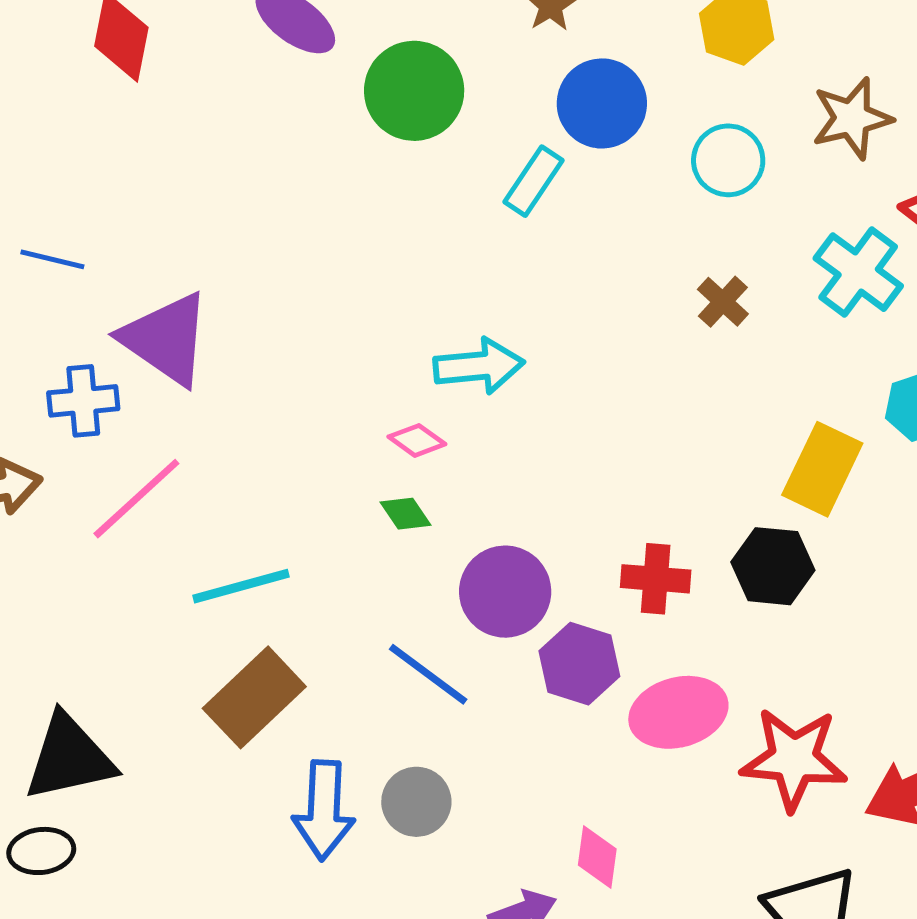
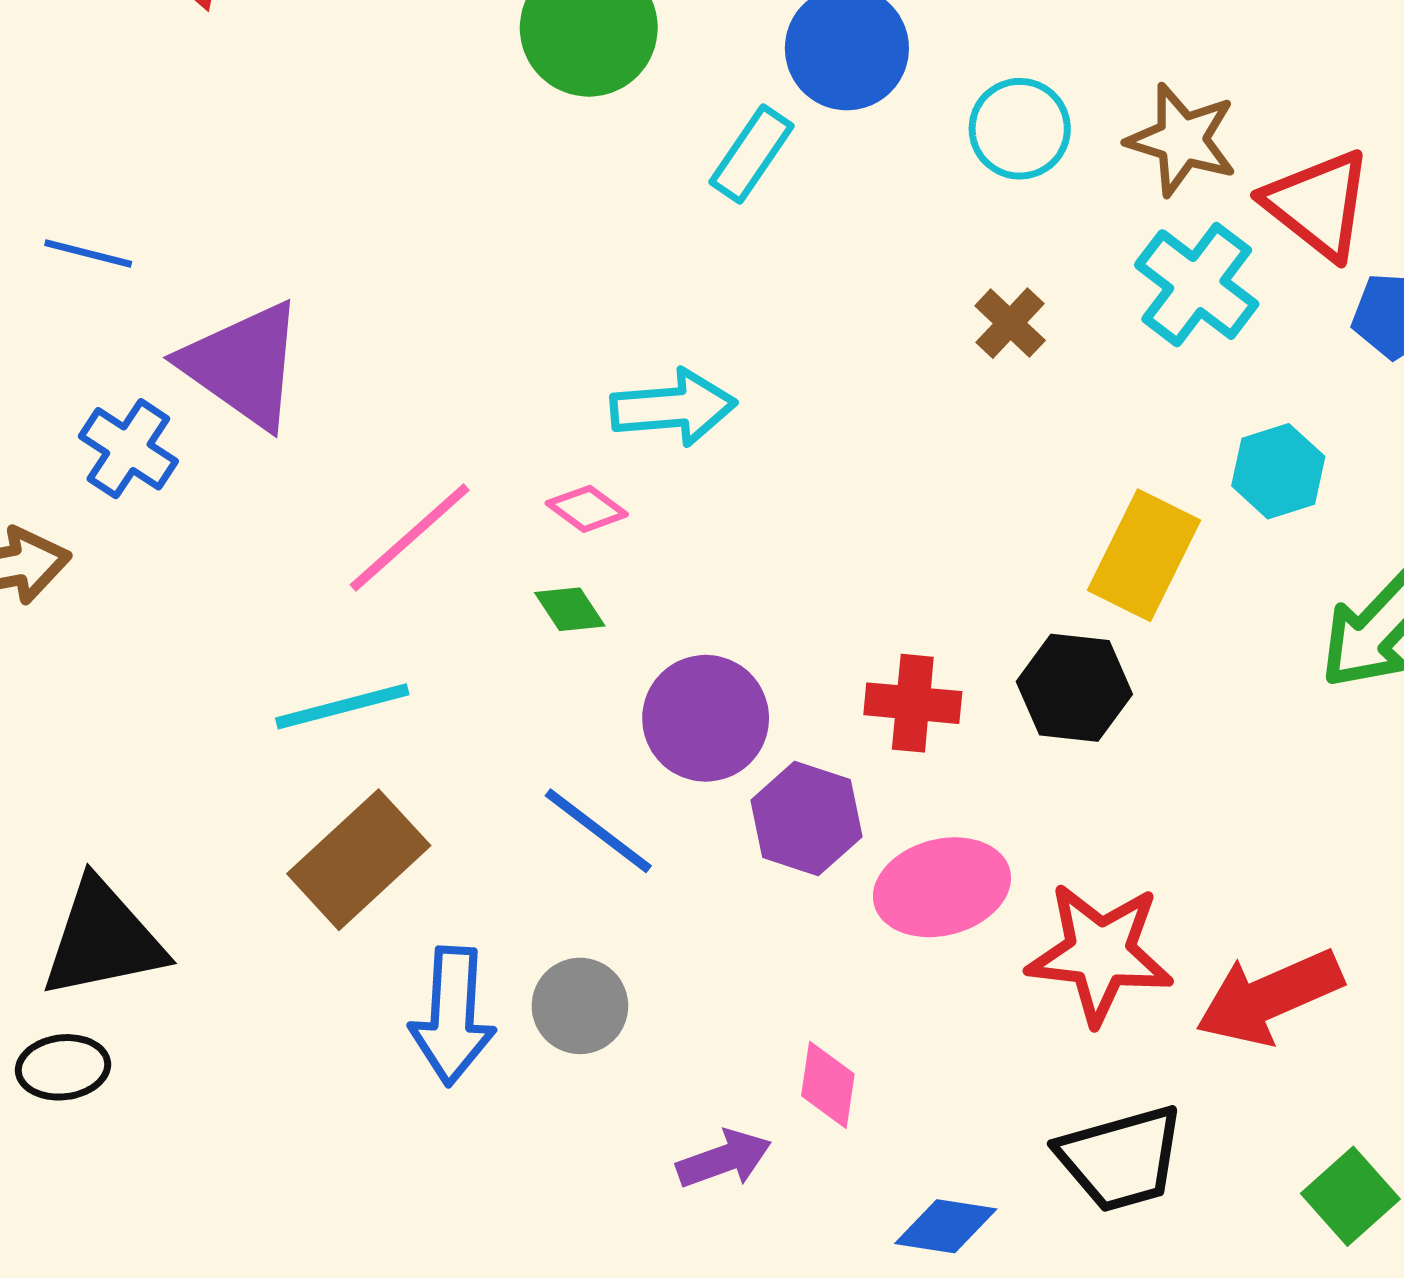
brown star: (852, 118) -> (1182, 140), moved, turned 30
blue cross: (83, 401) -> (128, 449), turned 38
pink line: (136, 499) -> (410, 537), moved

